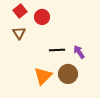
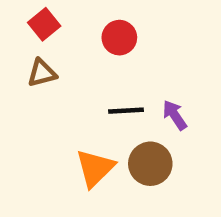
red circle: (42, 17) -> (119, 38), moved
brown triangle: (19, 33) -> (42, 73), turned 48

